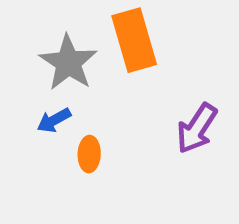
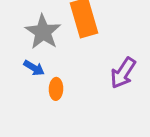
blue arrow: (54, 120) -> (34, 68), turned -120

